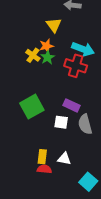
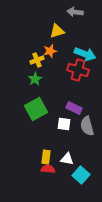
yellow triangle: (54, 25) -> (57, 31), turned 49
yellow cross: (33, 55) -> (37, 60), turned 32
green star: (48, 57) -> (35, 79), moved
cyan square: (88, 182) -> (81, 175), moved

